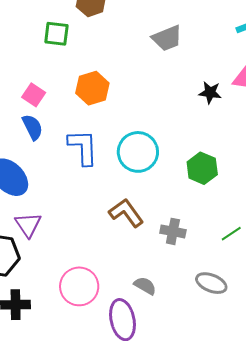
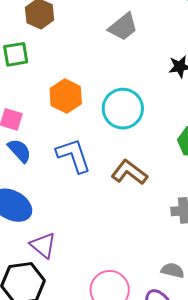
cyan circle: (138, 152) -> (123, 109), moved
brown L-shape: (126, 213) -> (129, 172), moved

